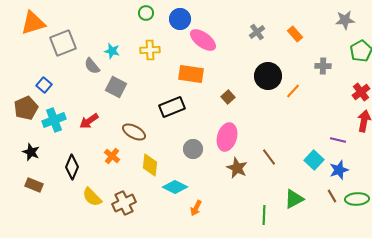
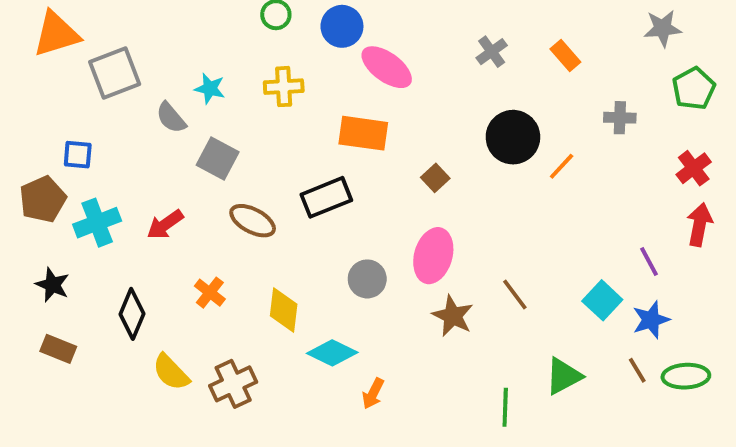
blue square: (44, 85) -> (78, 155), turned -35
brown ellipse: (134, 132) -> (253, 221), moved
purple line: (338, 140) -> (649, 261), turned 49

